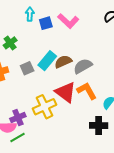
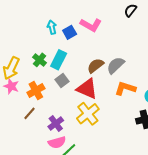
cyan rectangle: (47, 61) -> (59, 60), moved
orange L-shape: (87, 91) -> (125, 88), turned -30
red triangle: (65, 92) -> (87, 89), moved
purple cross: (18, 117) -> (56, 123), moved

